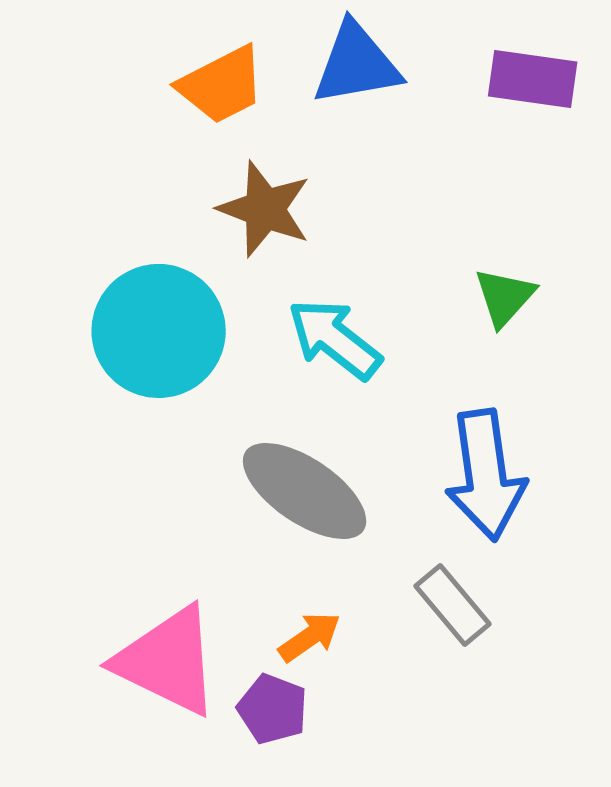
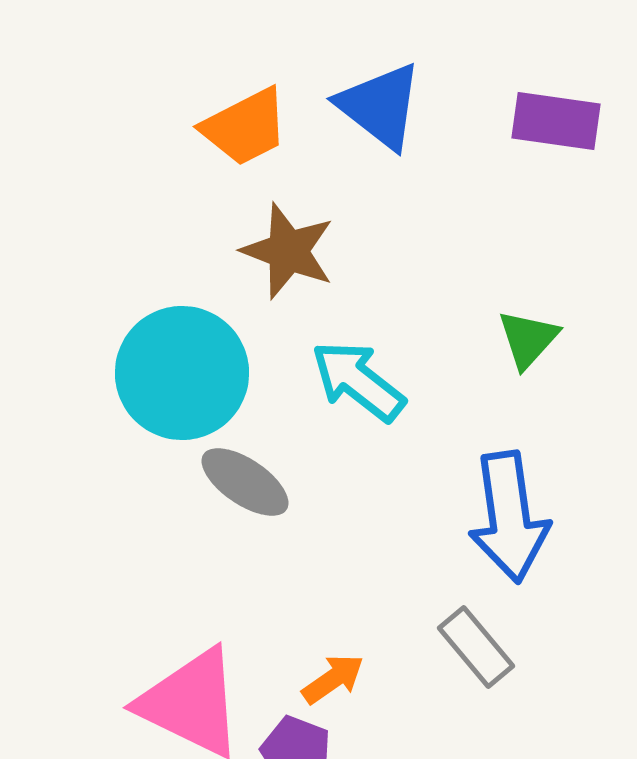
blue triangle: (357, 64) -> (380, 106), turned 48
gray ellipse: (305, 491) -> (245, 482), moved, size x0.7

